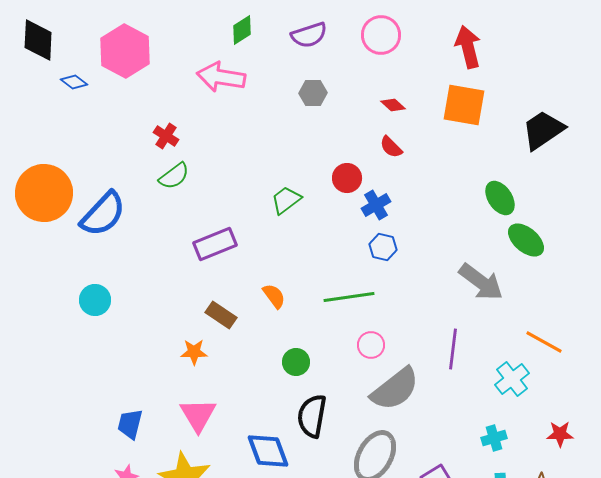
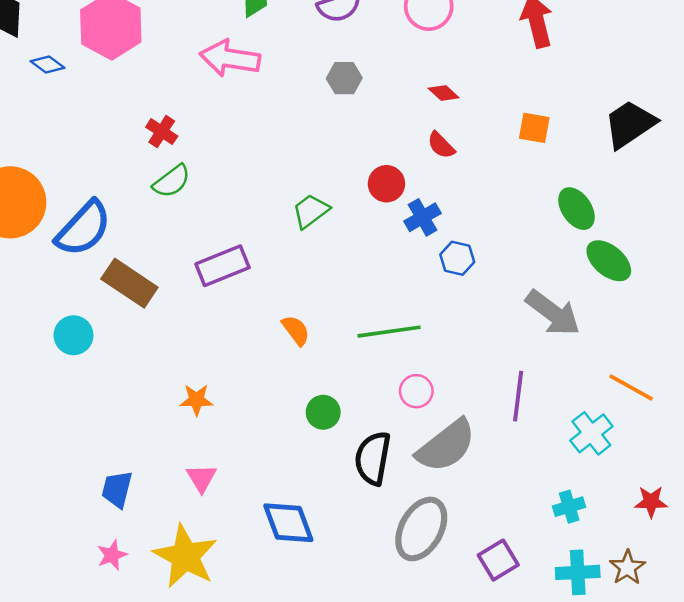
orange square: (464, 105) -> (534, 128), moved, size x0.6
blue hexagon: (383, 247) -> (457, 258), moved
brown rectangle: (221, 315) -> (129, 283), moved, size x1.4
pink triangle: (198, 415) -> (201, 478), size x0.7
black semicircle: (312, 416) -> (373, 458), moved

